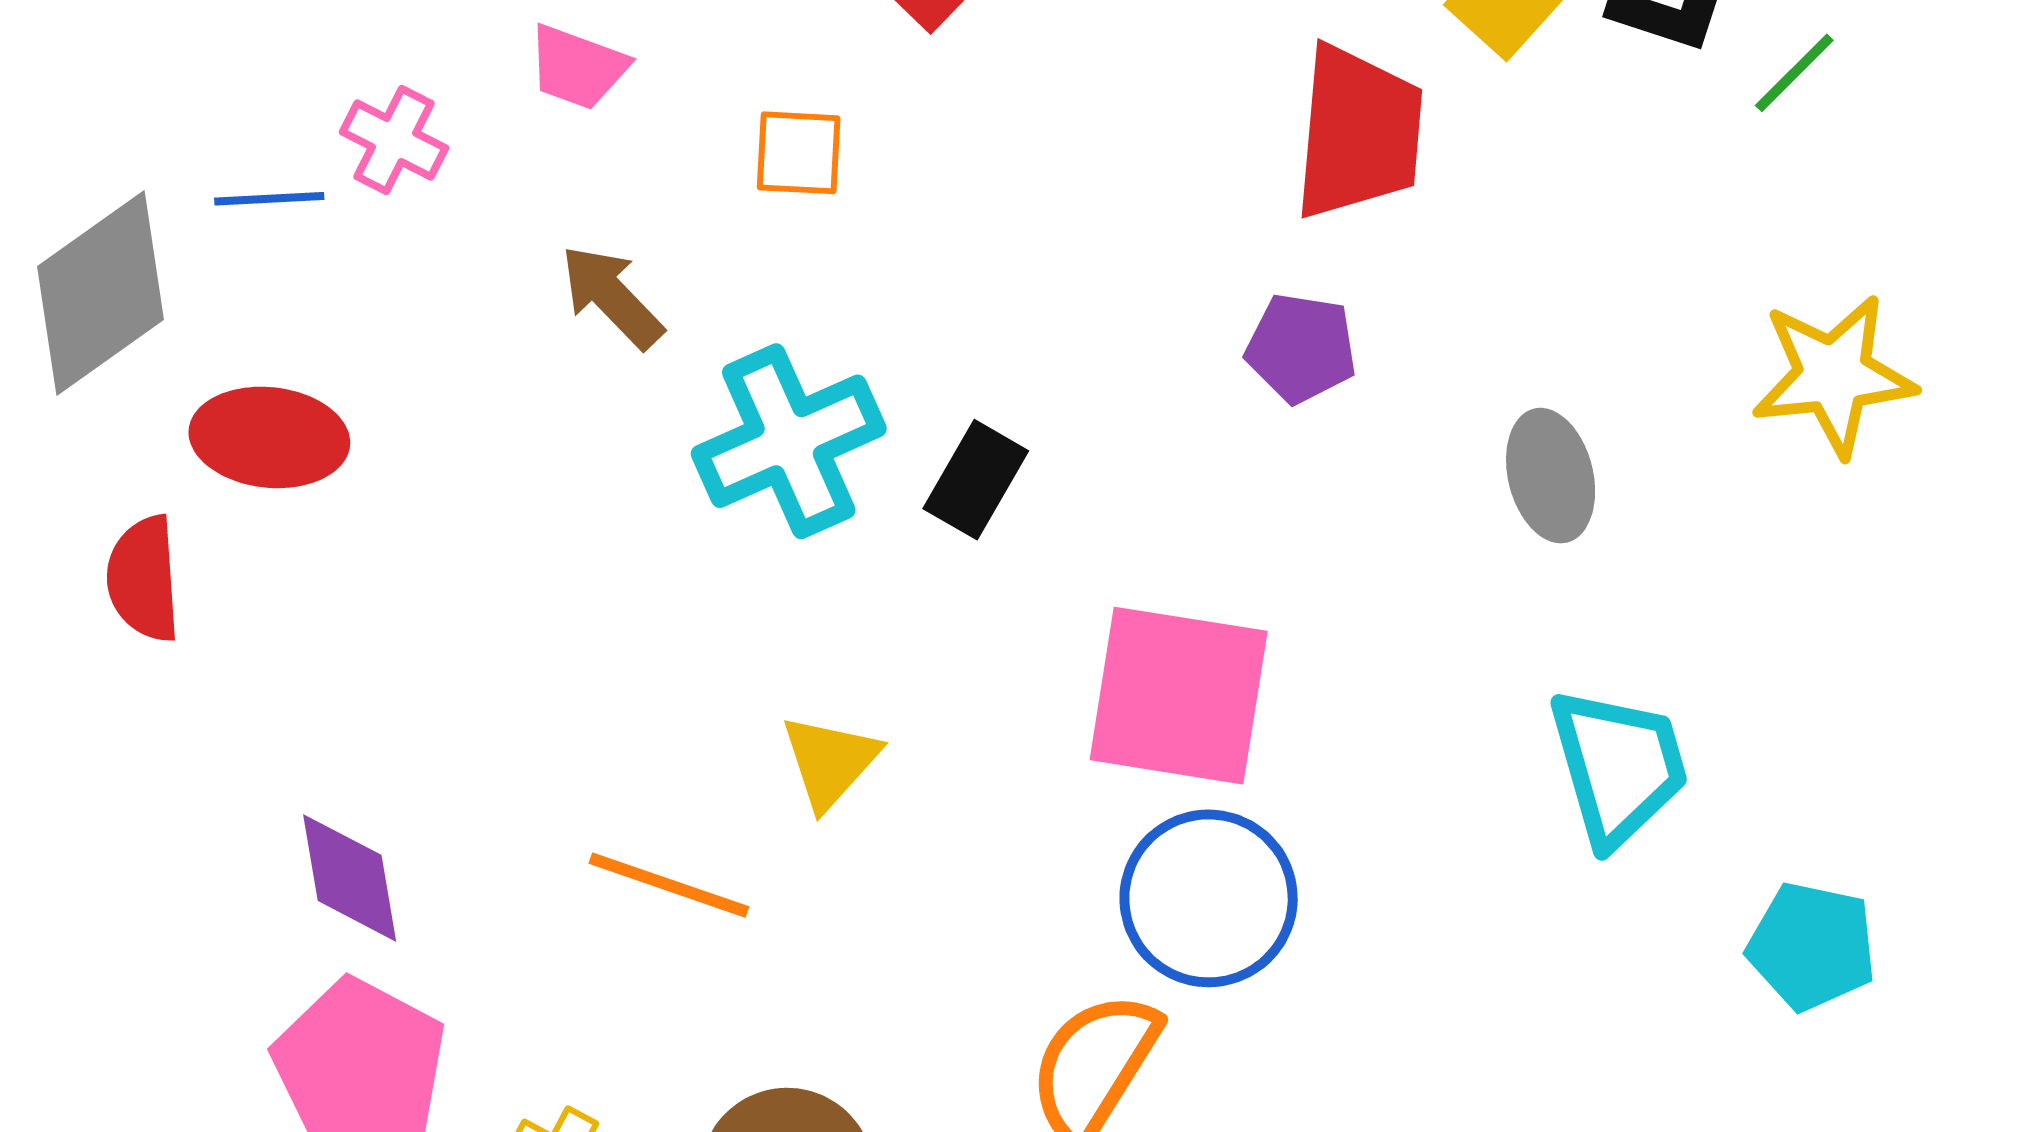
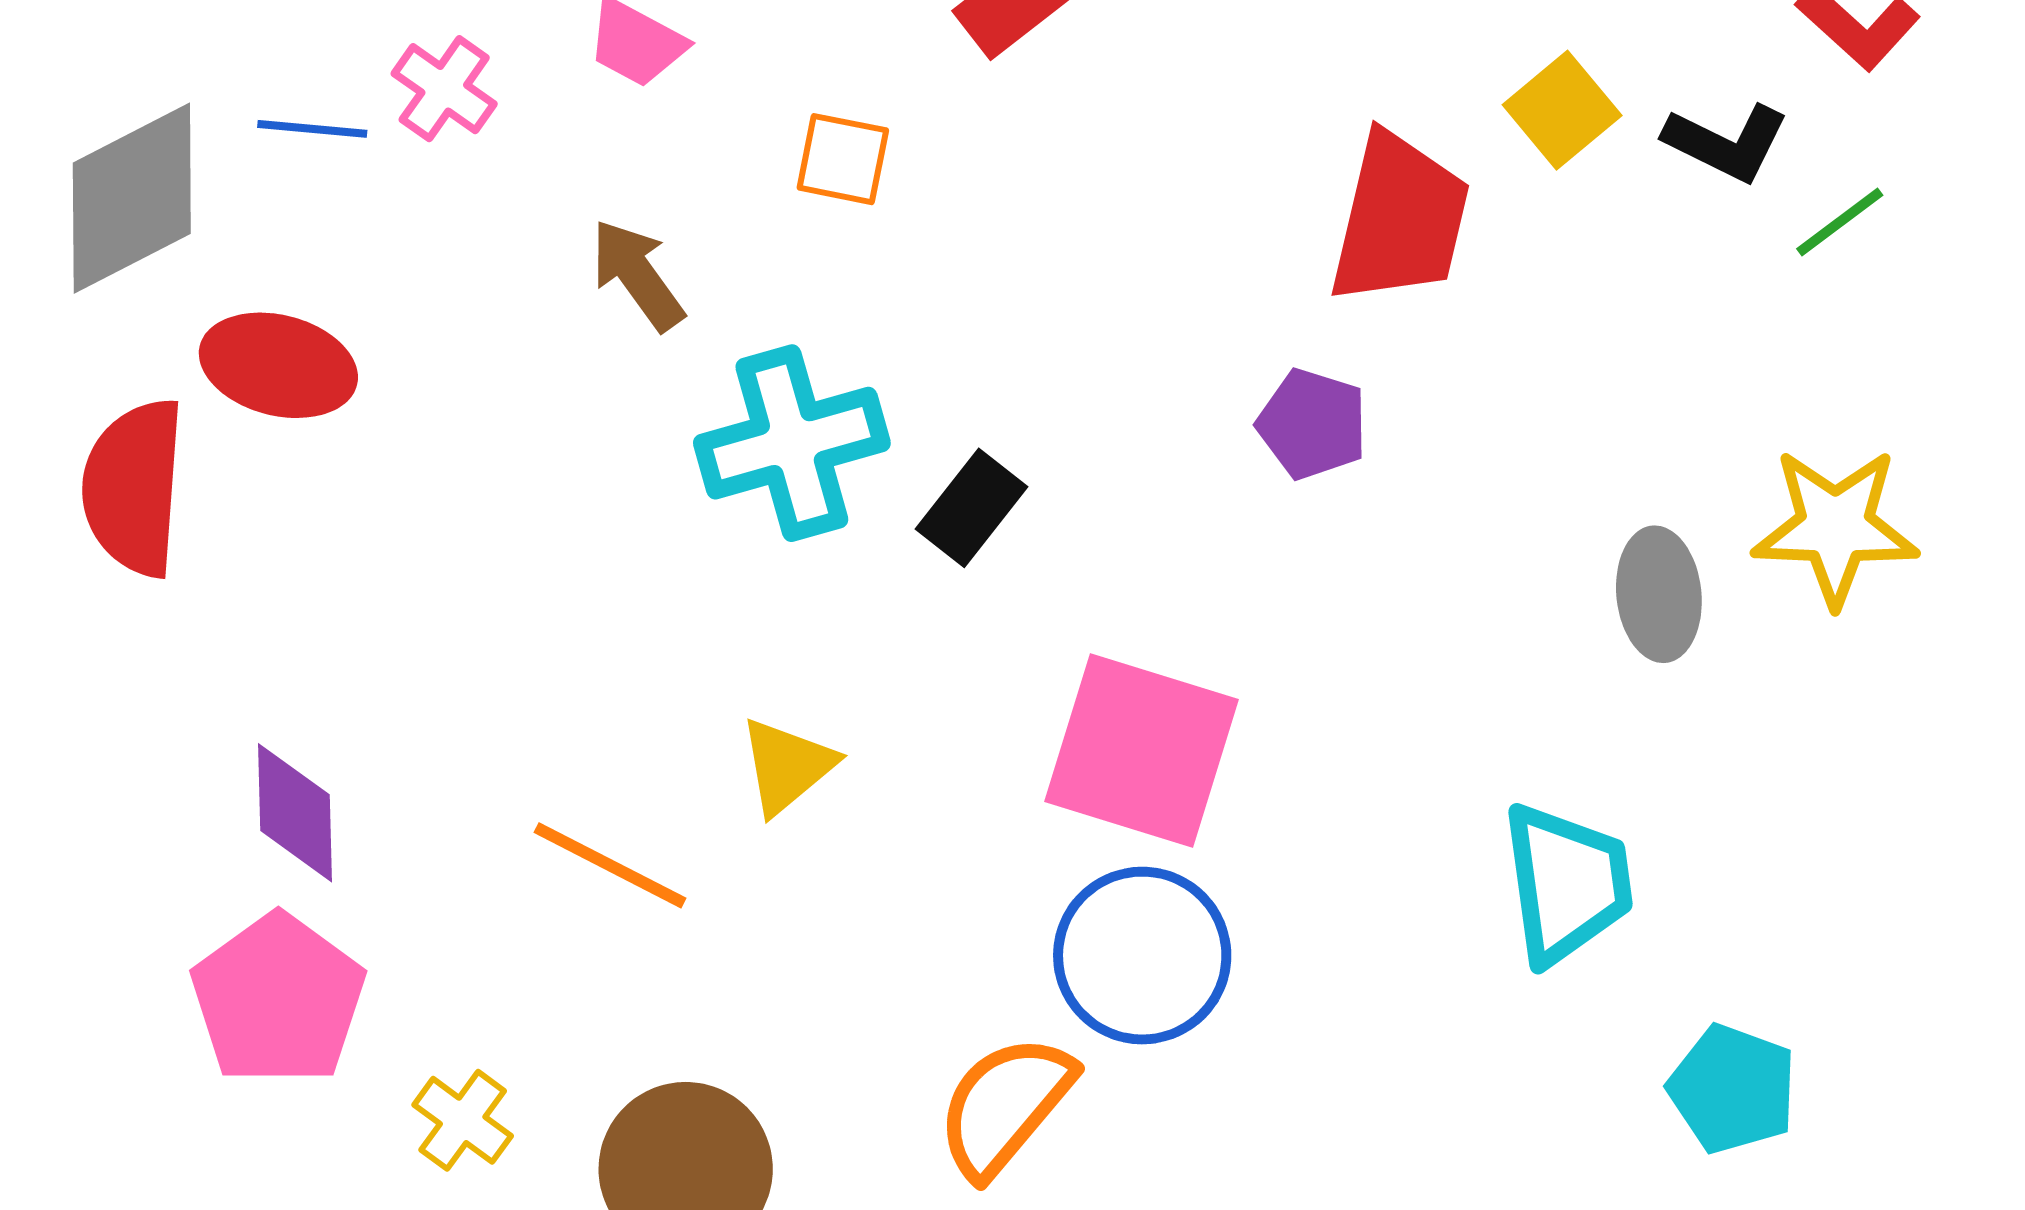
gray ellipse: (1551, 476) -> (1659, 594), moved
red semicircle: (144, 579) -> (134, 487), size x1.4

